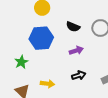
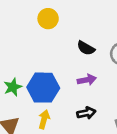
blue hexagon: (41, 38) -> (43, 88), moved
yellow arrow: (47, 84) -> (44, 119), turned -88

